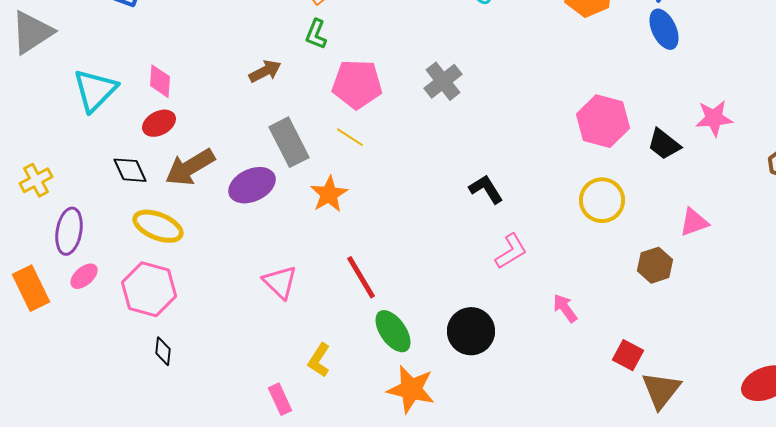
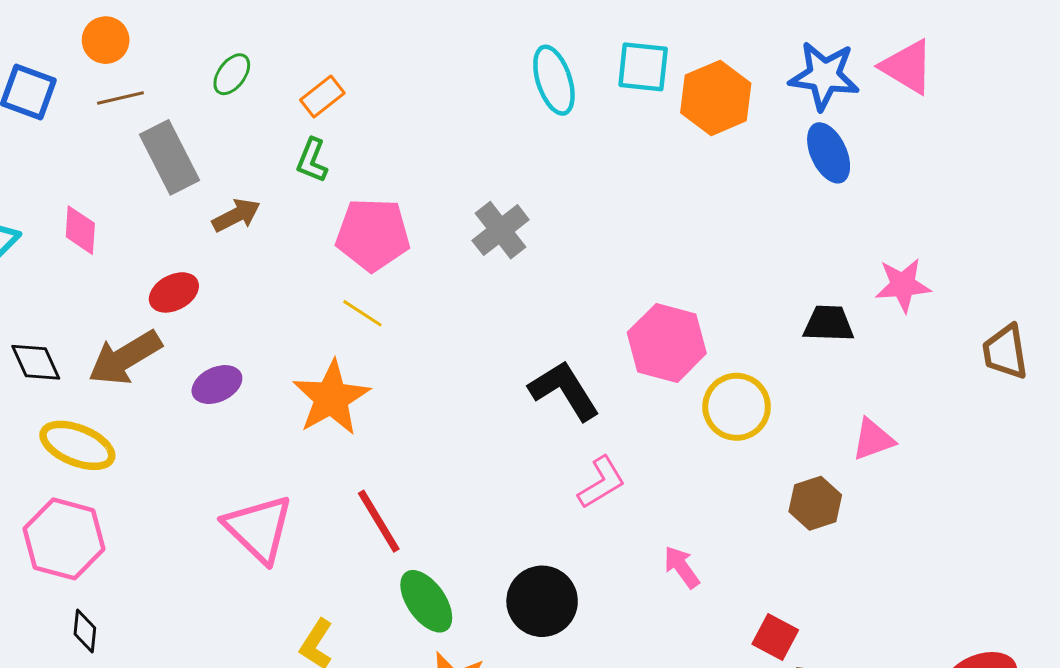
pink hexagon: (603, 121) -> (667, 343), moved
red ellipse: (159, 123) -> (174, 292), moved
gray rectangle: (289, 142) -> (169, 157), moved
black trapezoid: (664, 144) -> (829, 324), turned 144
purple ellipse: (252, 185) -> (217, 385), size x0.7
black L-shape: (486, 189) -> (564, 390), size x1.4
orange star: (329, 194) -> (331, 398), size x1.4
pink triangle: (280, 282) -> (259, 529), size x1.4

